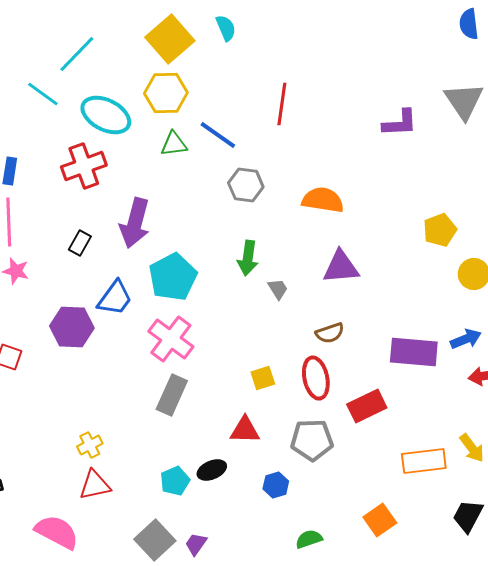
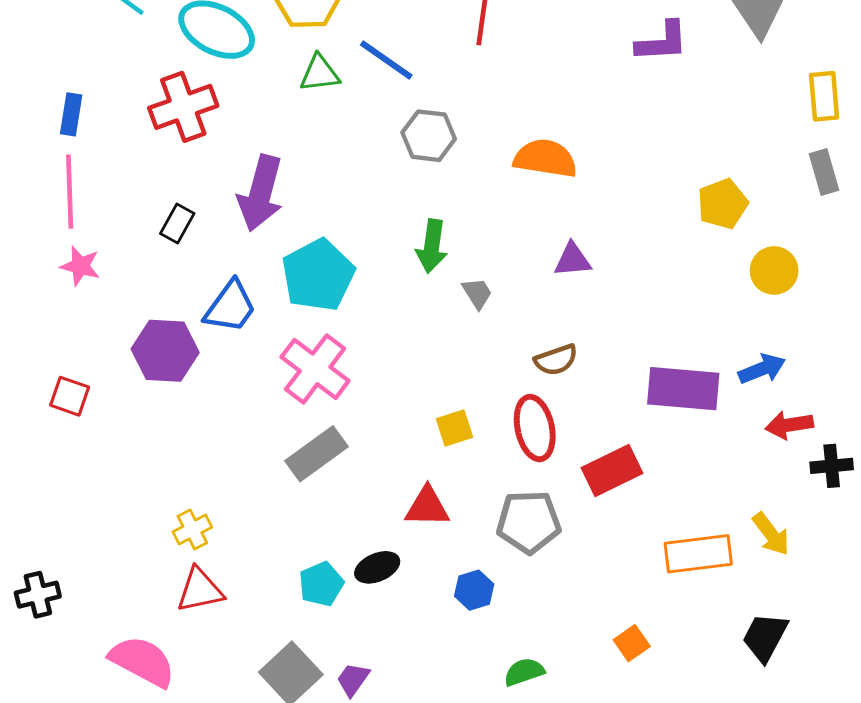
purple triangle: (341, 267) -> (573, 260), size x0.7
gray rectangle: (172, 395) -> (317, 454), turned 30
orange square: (380, 520) -> (632, 643), size x0.7

